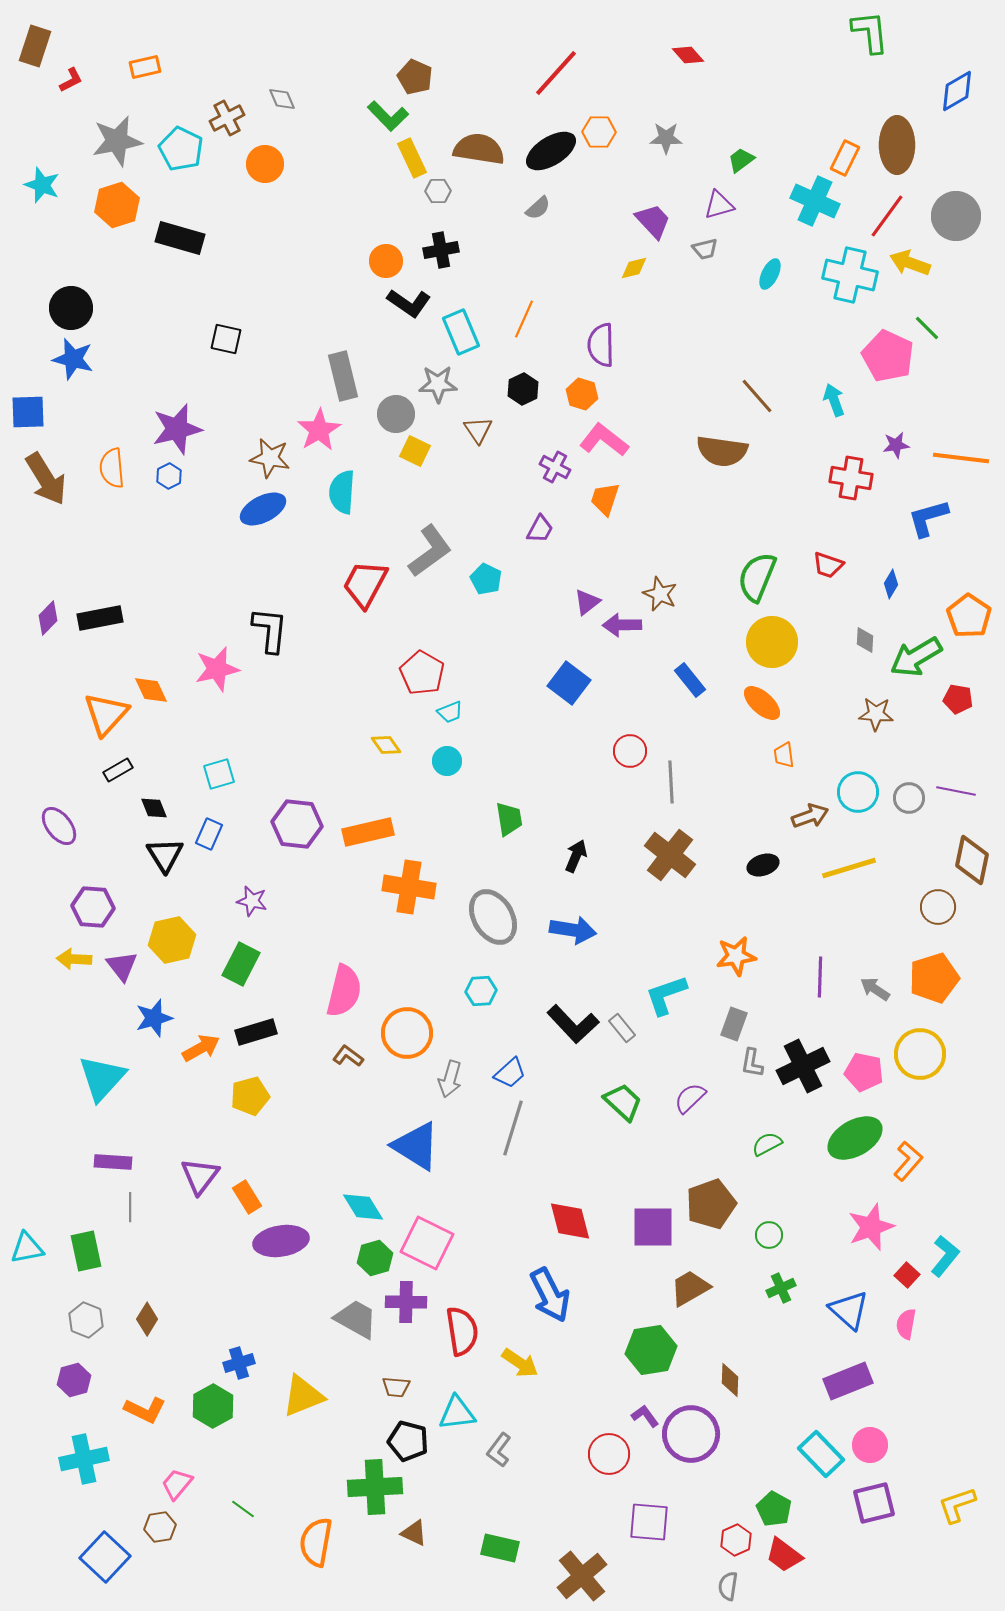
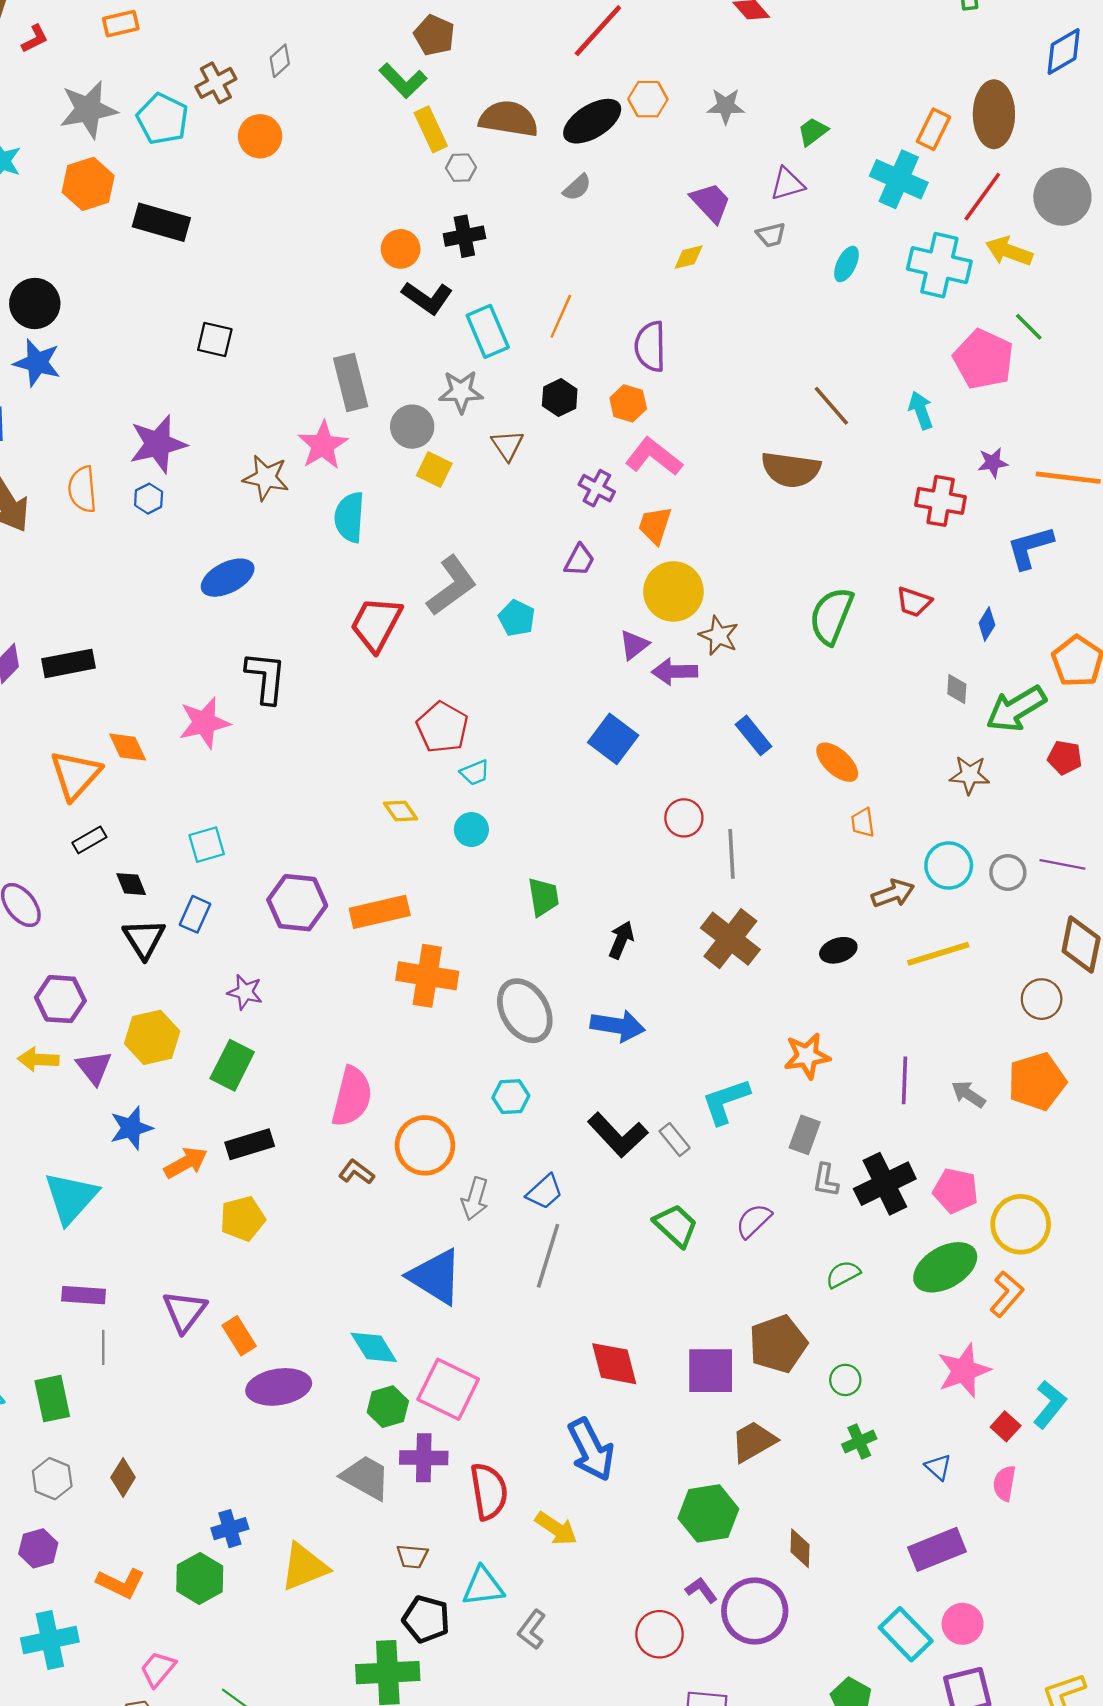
gray diamond: (282, 99) -> (280, 61), turned 72
blue ellipse: (263, 509) -> (228, 578), moved
yellow circle: (772, 642) -> (673, 591), moved
yellow circle: (920, 1054) -> (1021, 1224), moved
blue triangle: (849, 1310) -> (938, 1467), size x0.6

